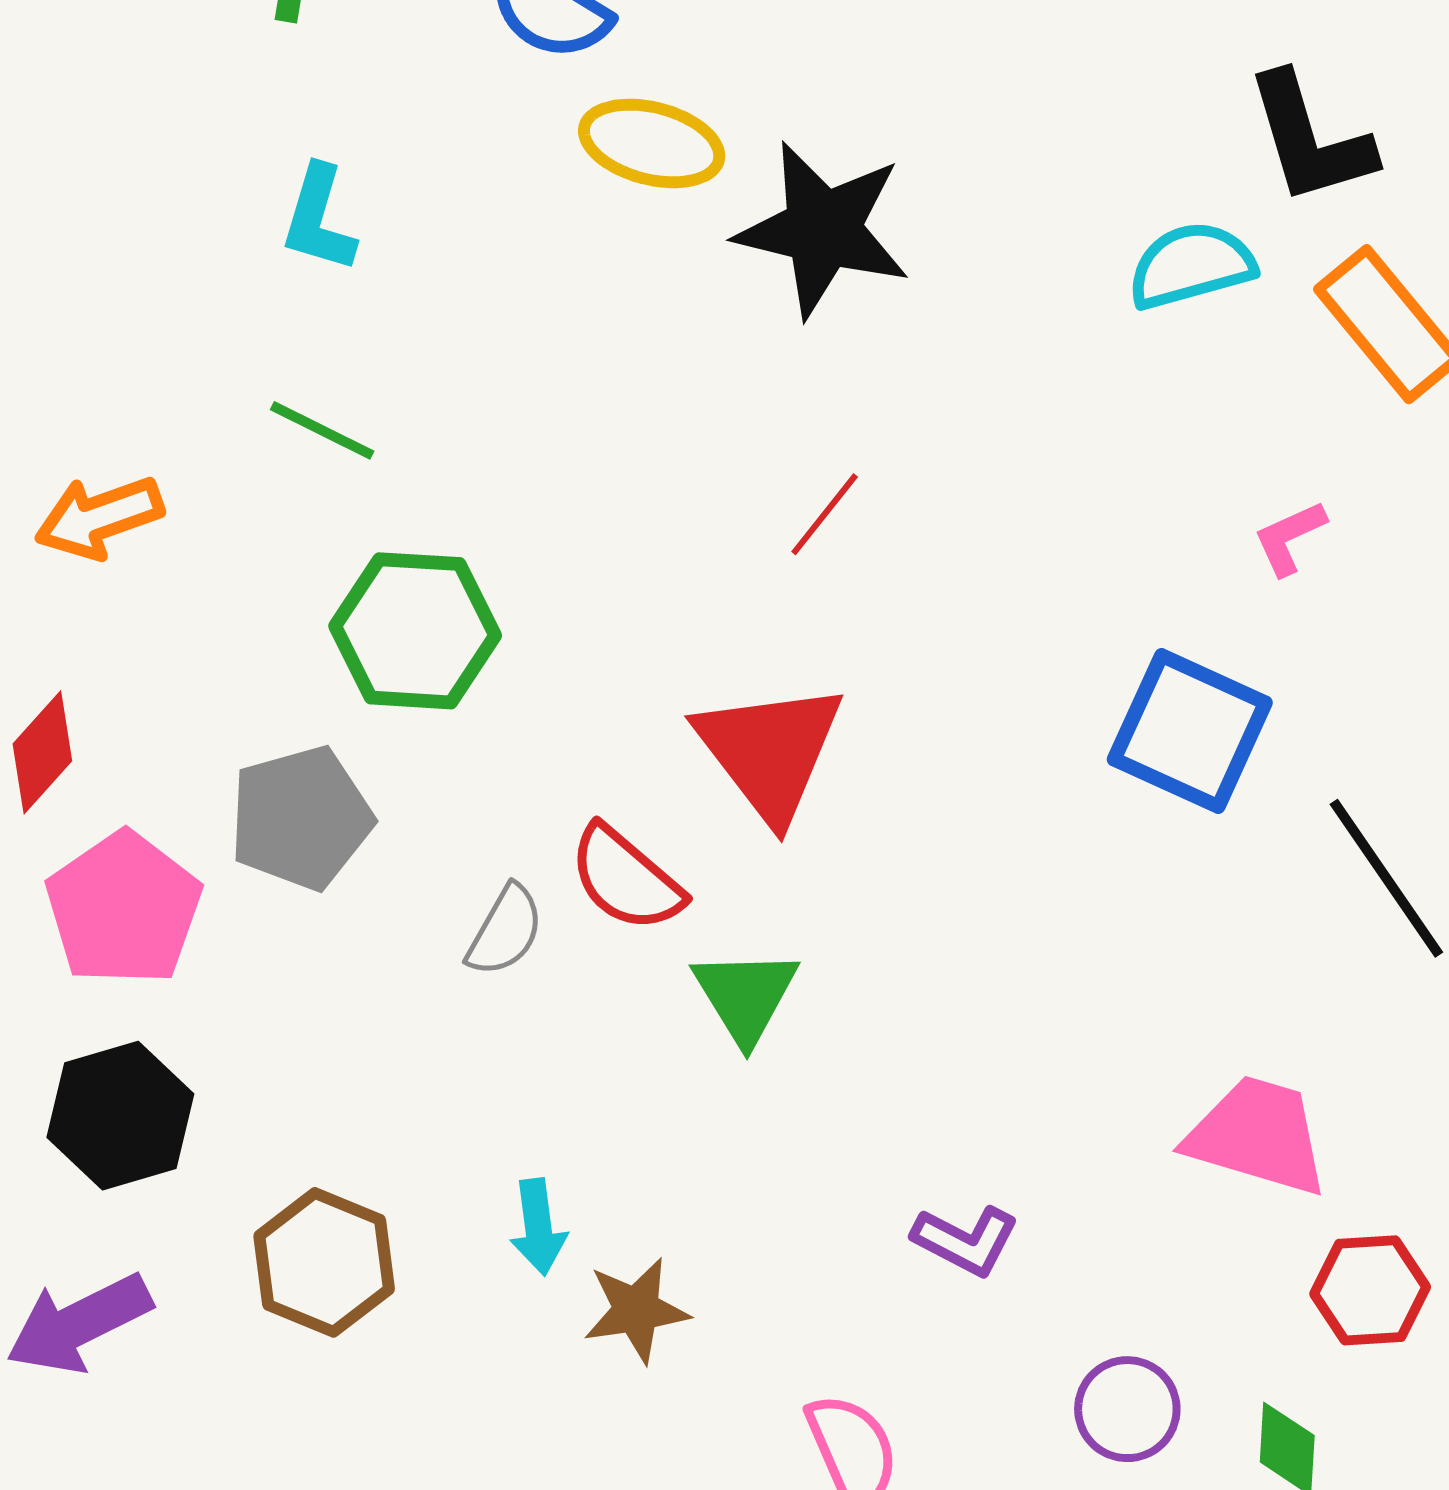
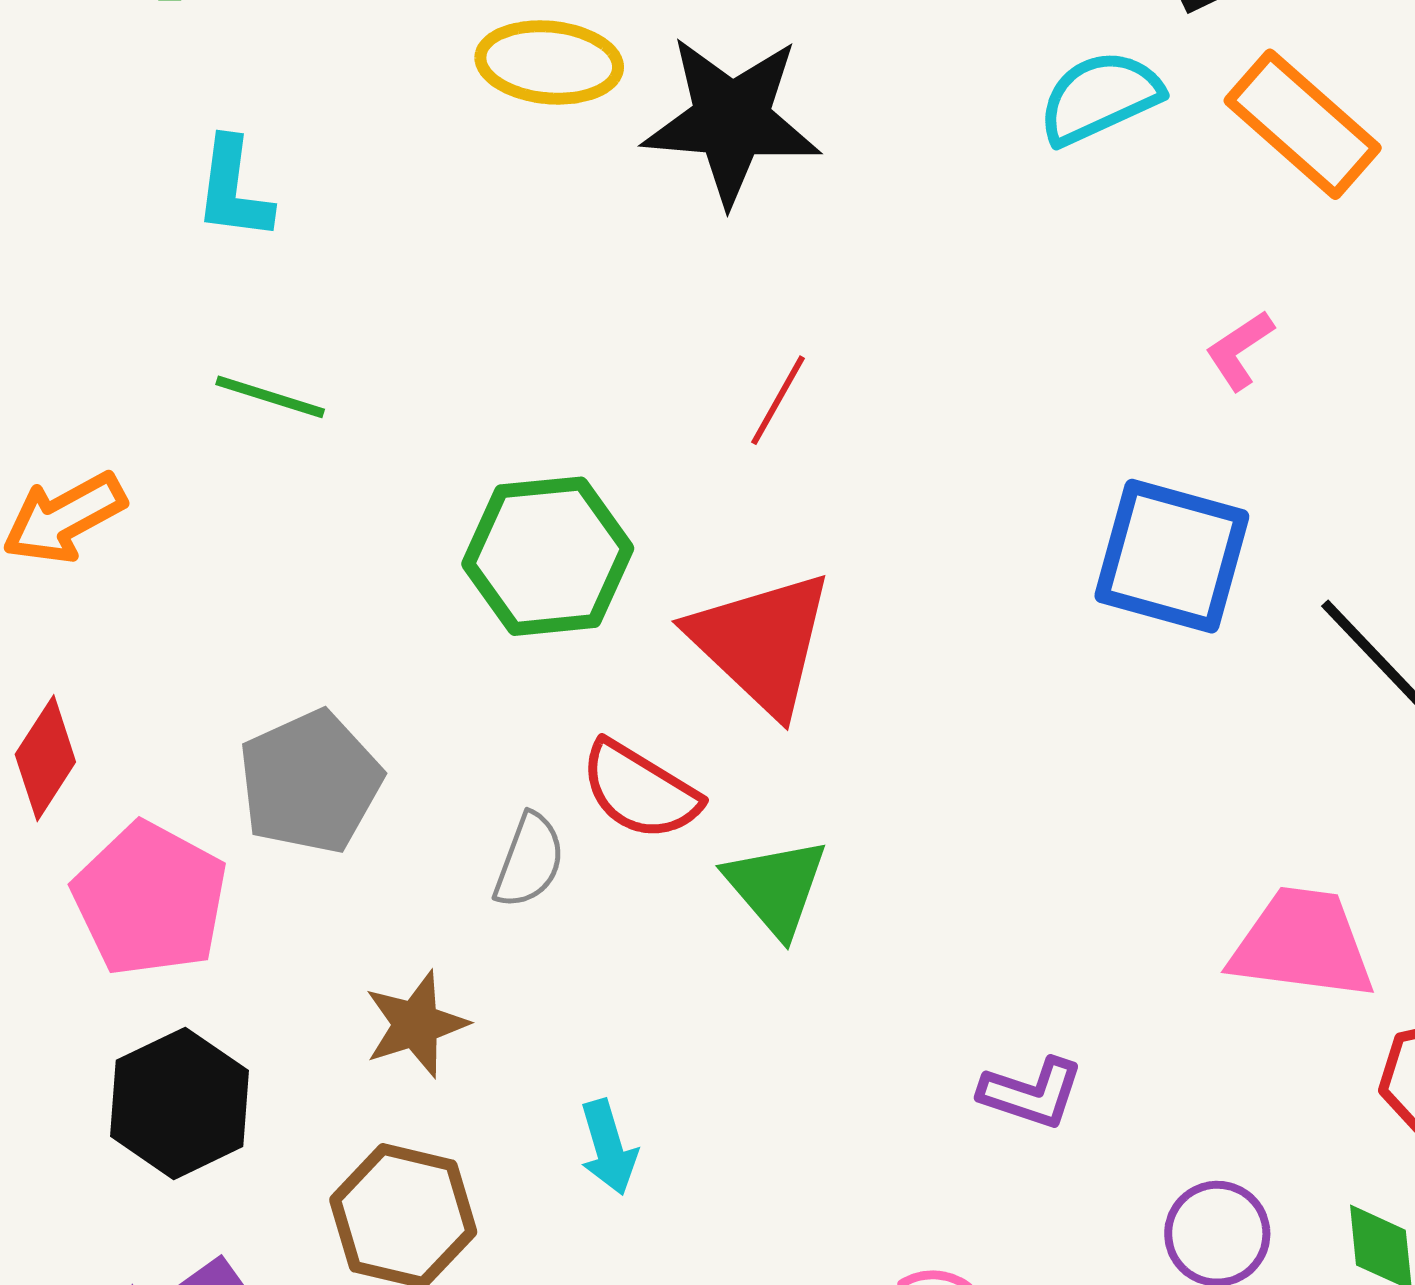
green hexagon: (415, 631) -> (548, 556), moved
brown star: (636, 1310) -> (416, 1024), moved

